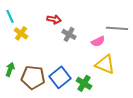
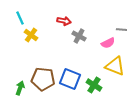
green arrow: (10, 69) -> (20, 88), moved
blue square: (60, 77) -> (70, 79), turned -30

